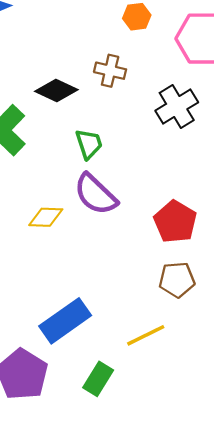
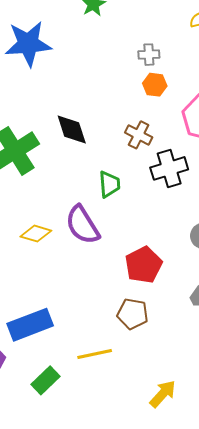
brown cross: (110, 71) -> (139, 135), moved
black diamond: (56, 90) -> (72, 130), turned 33
green trapezoid: (89, 144) -> (109, 184), moved

